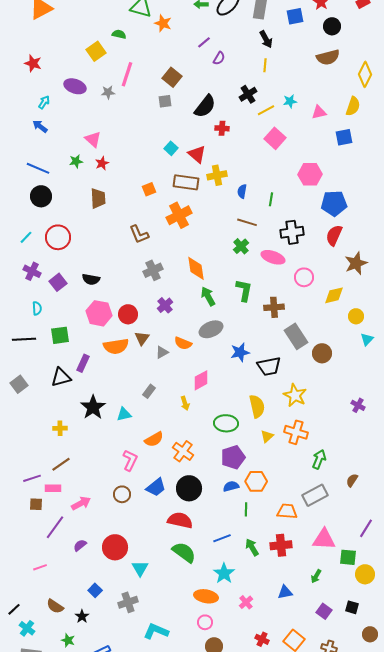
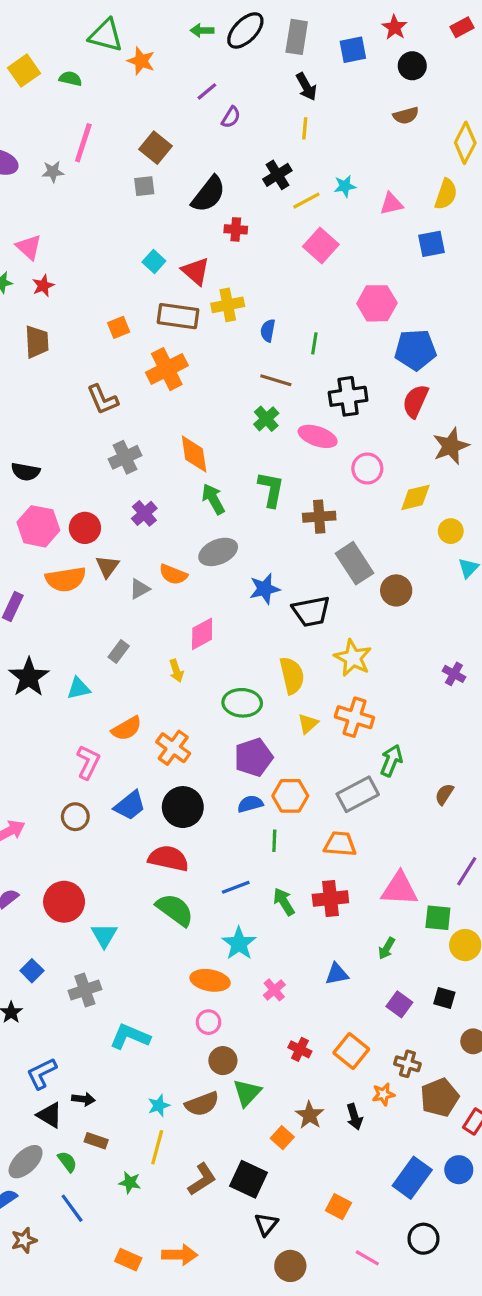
yellow square: (96, 51) -> (24, 71), moved
brown semicircle: (328, 57) -> (406, 116), size x0.7
gray rectangle: (315, 495) -> (358, 794), moved

